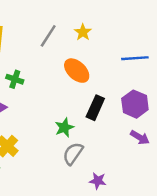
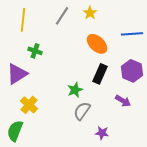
orange ellipse: (77, 71) -> (97, 44), moved
purple arrow: (140, 137) -> (123, 101), moved

